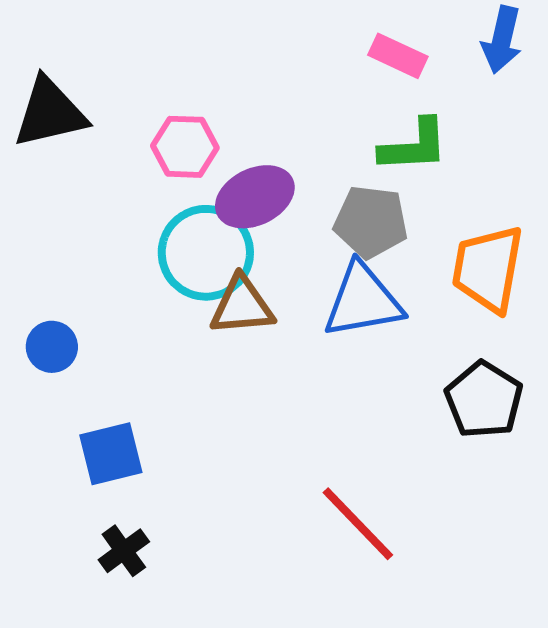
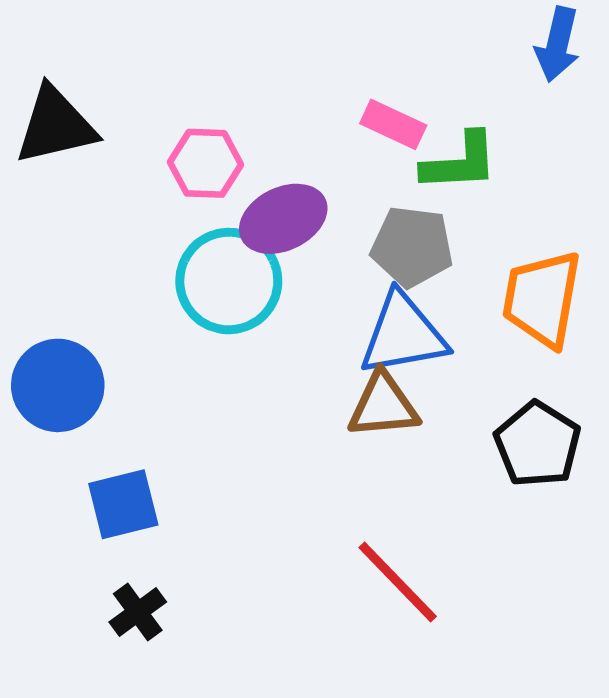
pink rectangle: (398, 56) -> (393, 124), moved
brown triangle: (242, 306) -> (383, 405), moved
blue circle: (52, 347) -> (58, 385), size x1.6

